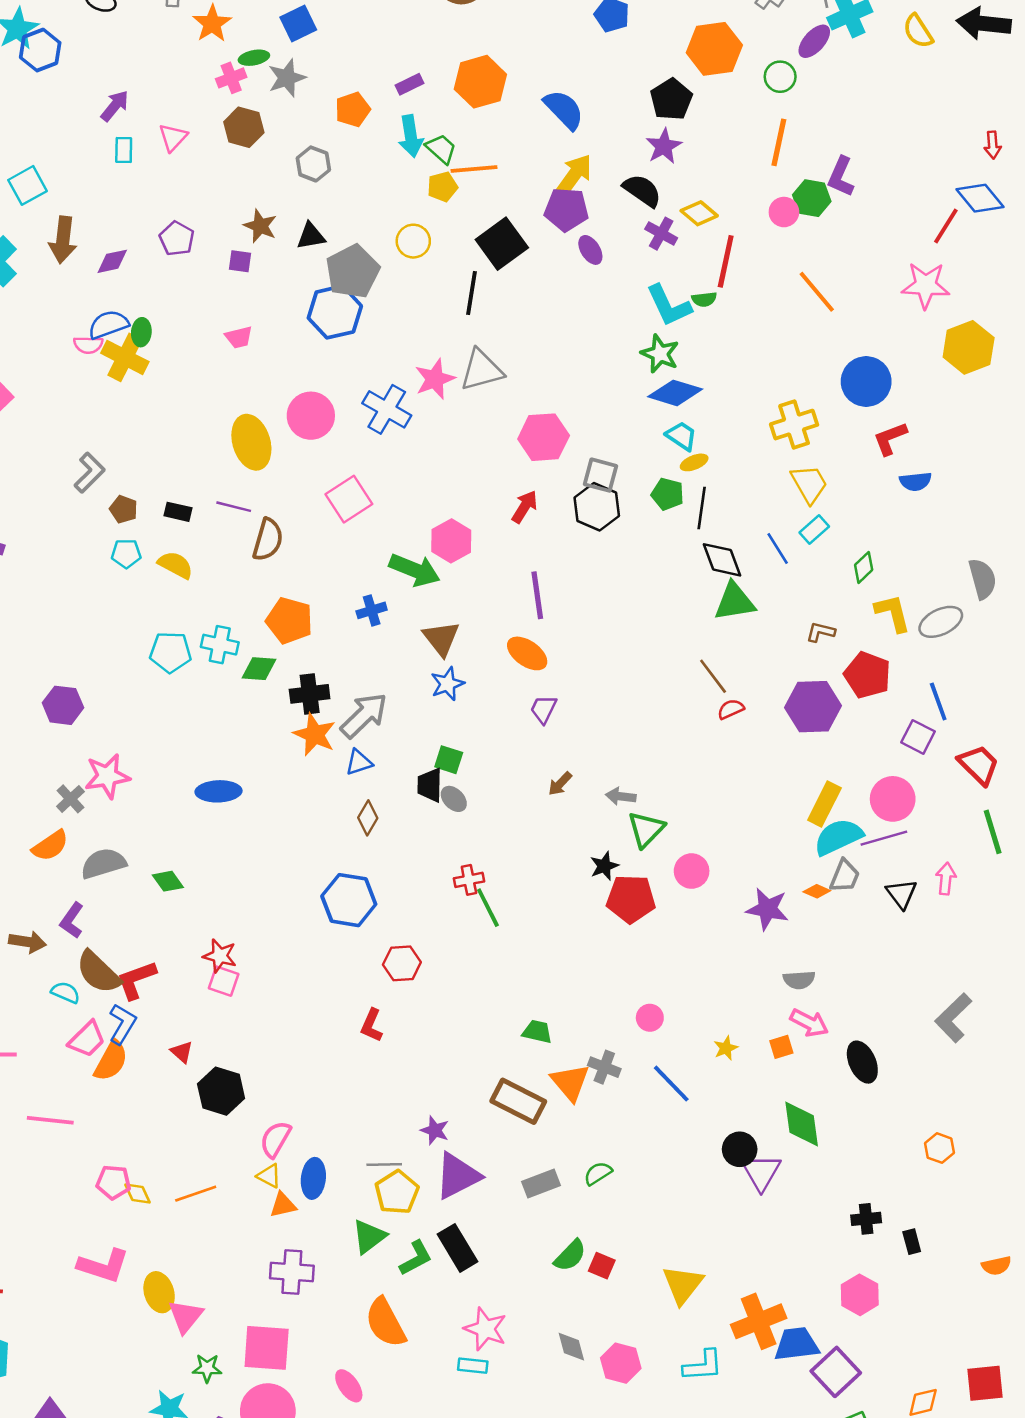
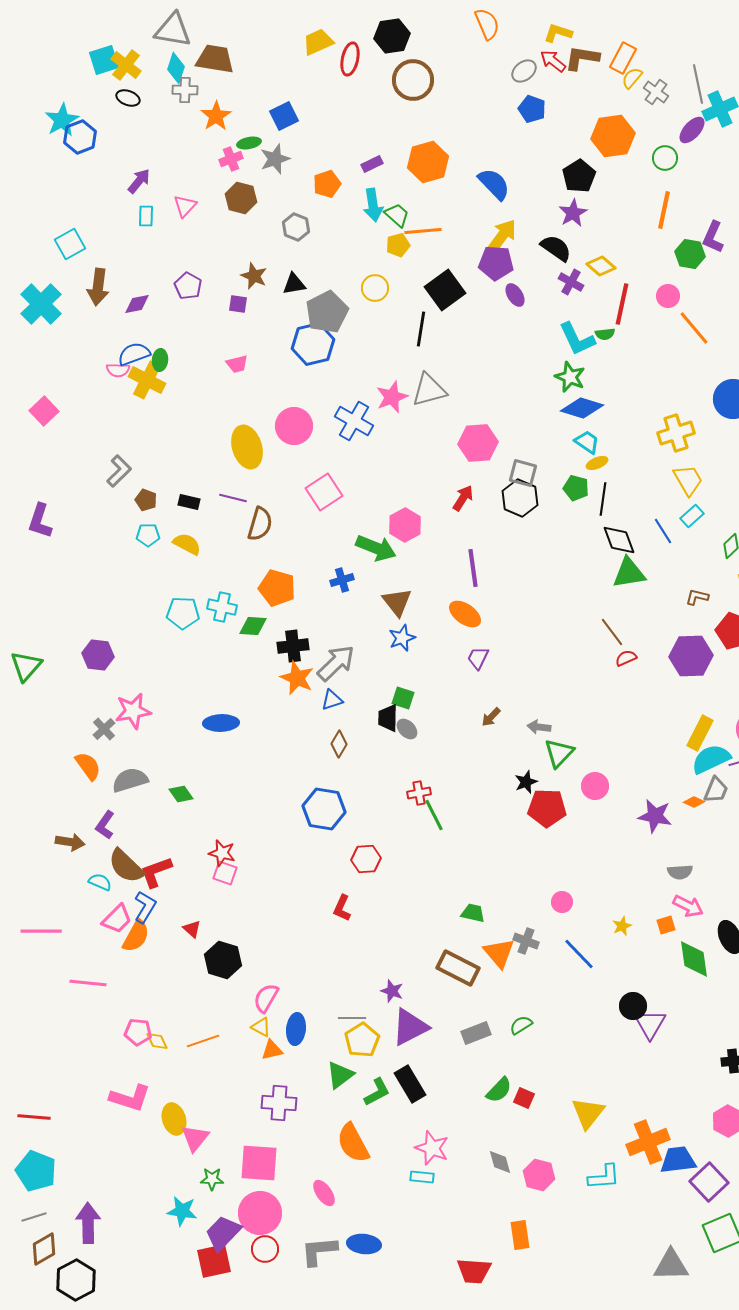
pink circle: (784, 212) -> (668, 296), moved
orange semicircle: (50, 846) -> (88, 766), turned -92
green diamond: (802, 1124) -> (694, 959), moved

